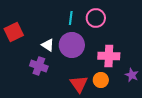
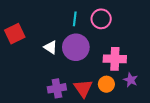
purple cross: (39, 66) -> (57, 88), moved, turned -30
purple star: (132, 75) -> (131, 80), moved

